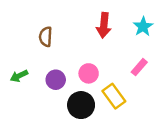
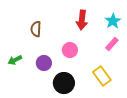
pink rectangle: (139, 67) -> (112, 44), moved
pink circle: (89, 73) -> (70, 50), moved
yellow rectangle: (114, 96) -> (102, 76), moved

